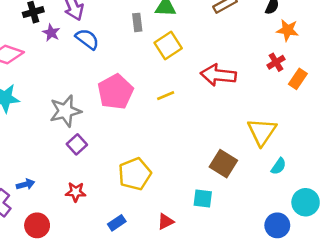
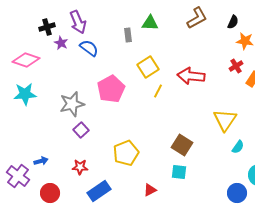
yellow square: (168, 46) -> (148, 67), moved
yellow line: (166, 96) -> (158, 91), moved, turned -40
brown square: (223, 164) -> (182, 145), moved
blue rectangle: (117, 223) -> (99, 191), moved, size x1.6

